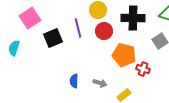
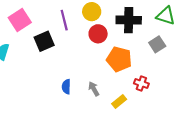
purple line: (78, 28) -> (64, 20), moved
red cross: (143, 69) -> (141, 84), moved
gray arrow: (100, 83) -> (94, 89), turned -136

